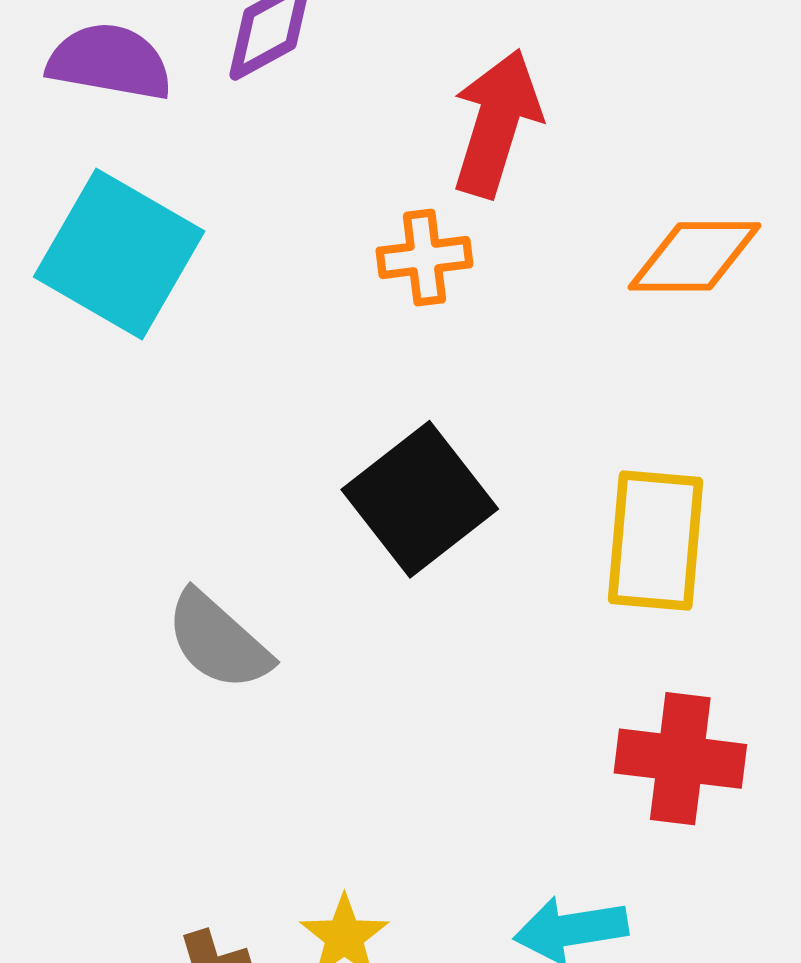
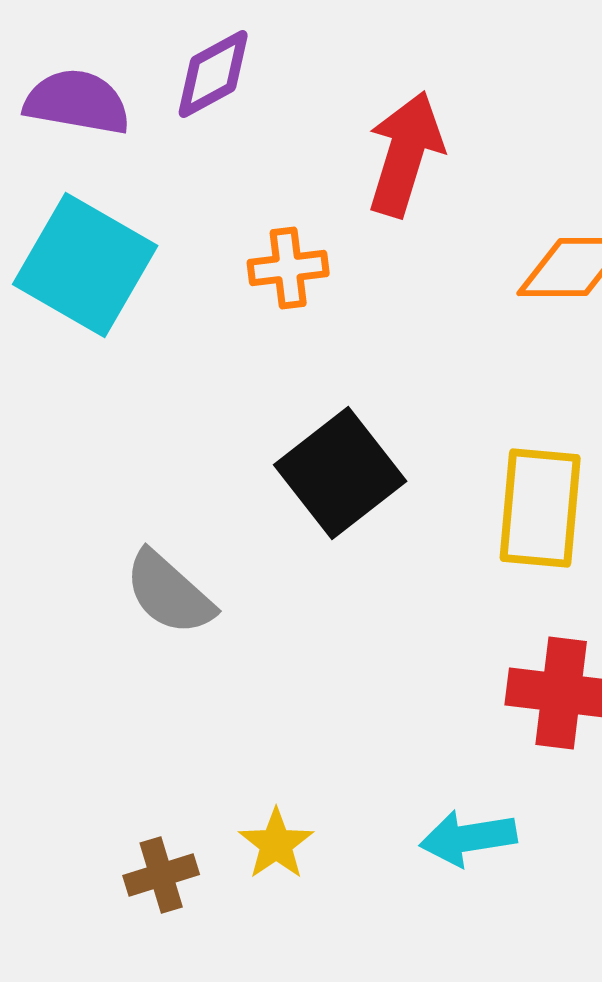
orange cross: (424, 258) -> (288, 268), moved

